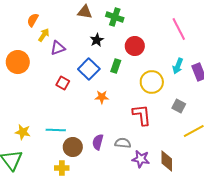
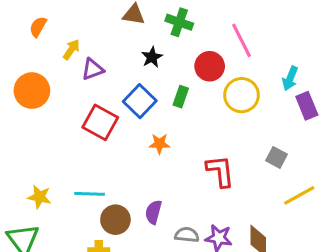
orange semicircle: (33, 20) -> (38, 27), moved
pink line: (179, 29) -> (242, 40), moved
cyan arrow: (178, 66) -> (290, 78), moved
yellow circle: (152, 82) -> (242, 95), moved
red square: (63, 83) -> (100, 122), size x1.6
gray semicircle: (123, 143) -> (187, 235), moved

